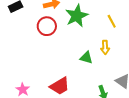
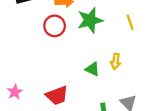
yellow line: (112, 21) -> (130, 22), moved

